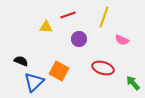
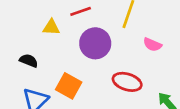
purple circle: (79, 39) -> (95, 43), size x1.5
black semicircle: (21, 61) -> (29, 61), moved

